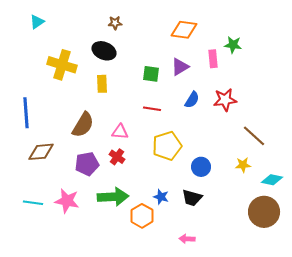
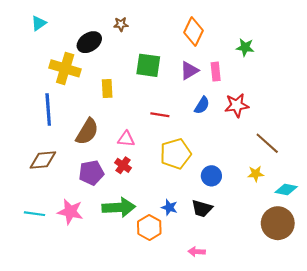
orange diamond: (184, 30) -> (194, 32), turned -72
black ellipse: (104, 51) -> (89, 42), moved, turned -55
pink rectangle: (213, 59) -> (216, 72), moved
green square: (151, 74) -> (148, 65), moved, size x1.4
blue line: (26, 113) -> (48, 110), moved

